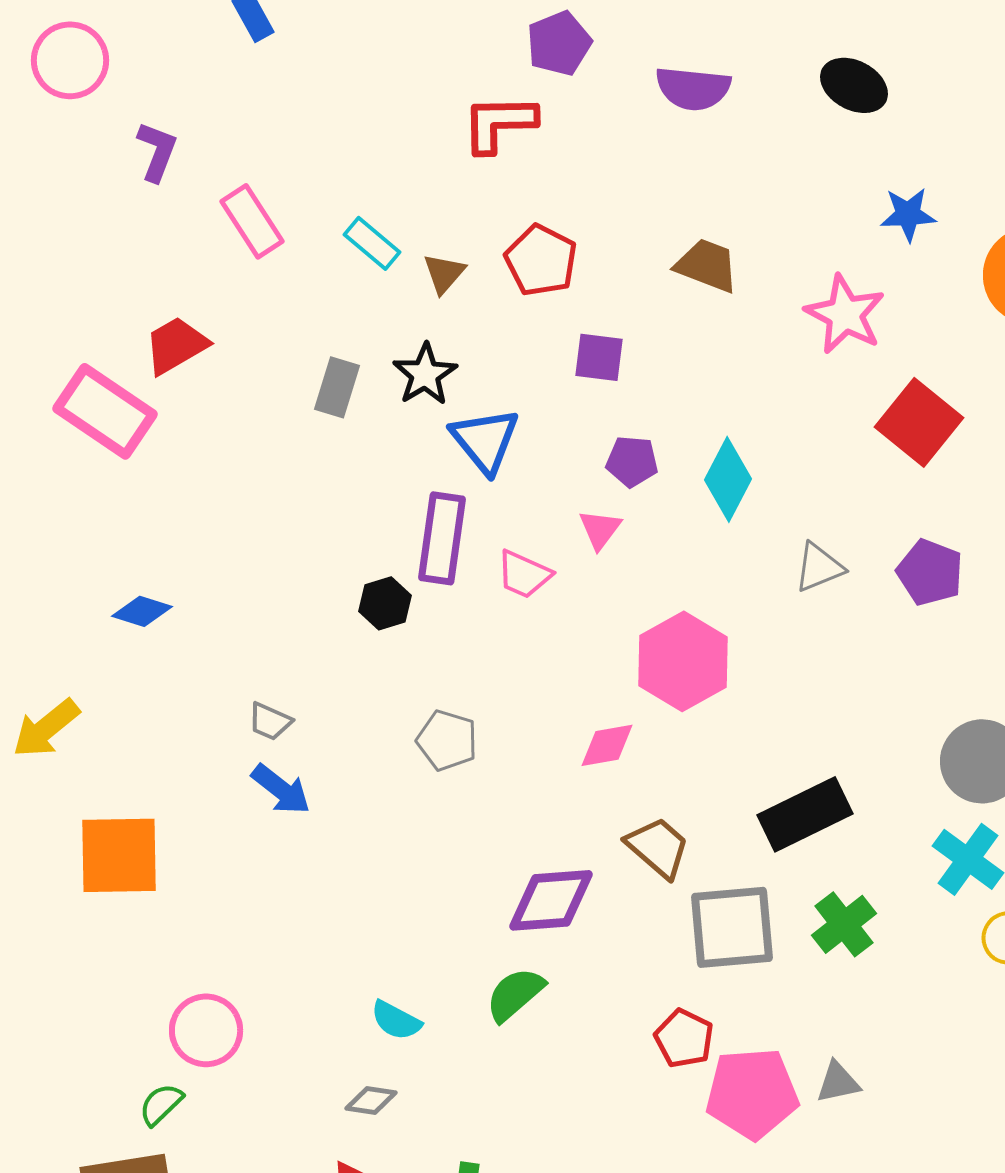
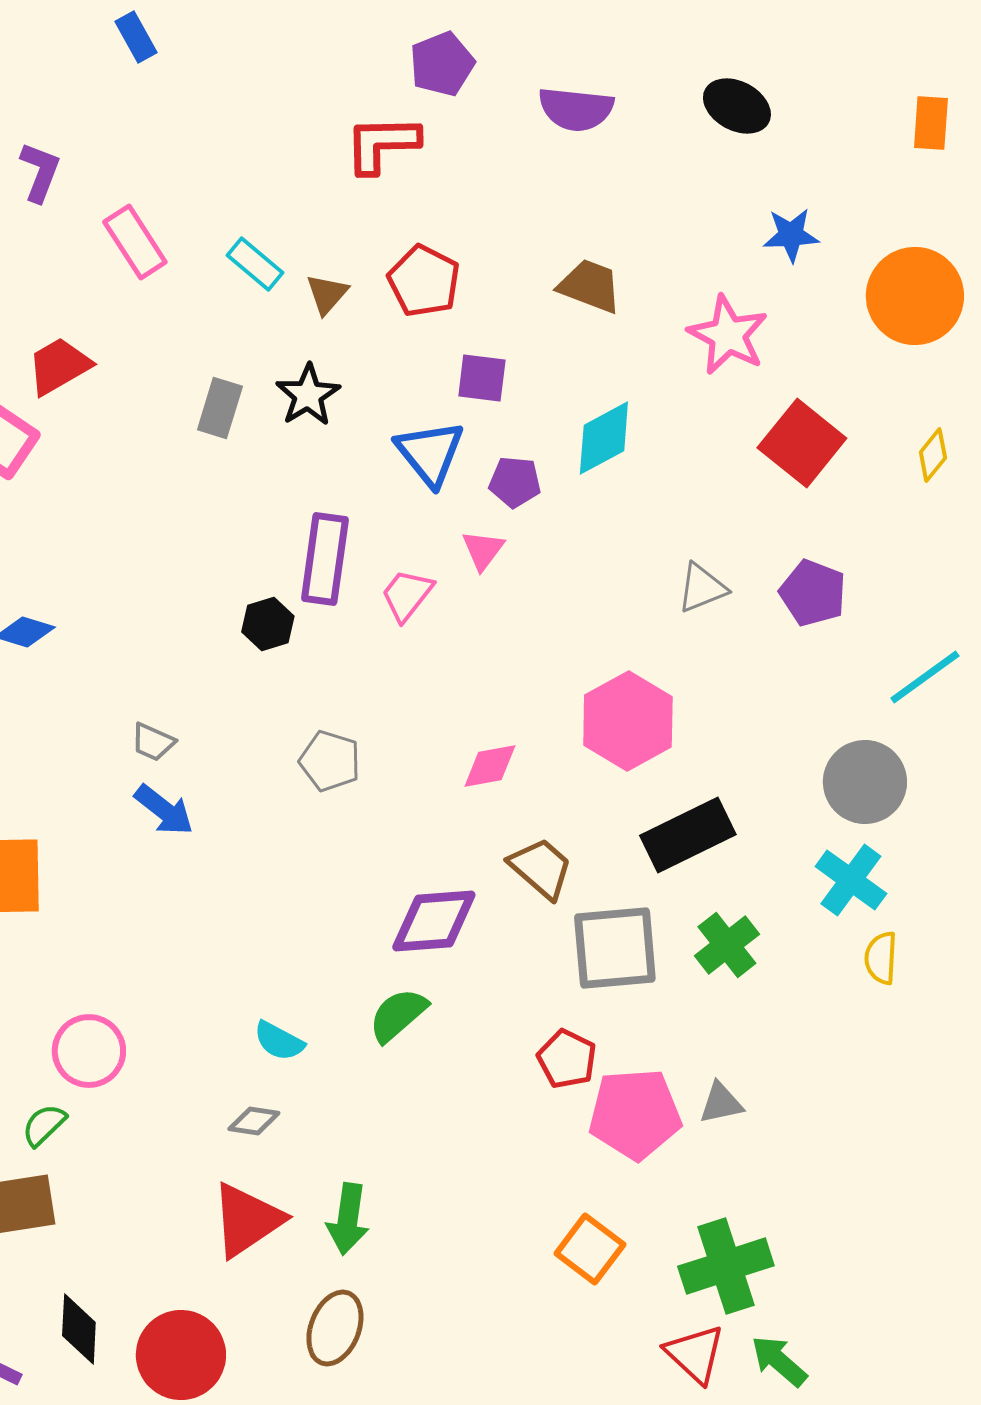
blue triangle: (485, 440) -> (430, 453), moved
cyan diamond: (728, 479) -> (604, 438), moved, turned 34
pink trapezoid: (524, 574) -> (407, 595), turned 104
pink hexagon: (683, 661) -> (628, 721), moved

